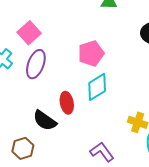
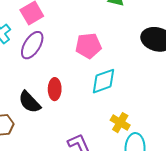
cyan diamond: (97, 87) -> (103, 81), moved

